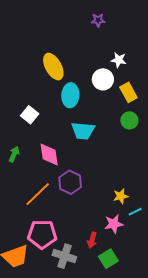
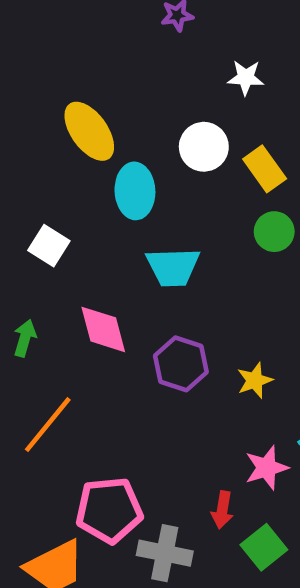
white star: (119, 60) -> (246, 78), moved
purple hexagon: (70, 182) -> (181, 364), moved
orange line: (38, 194) -> (48, 425), moved
yellow star: (121, 196) -> (255, 380), moved

